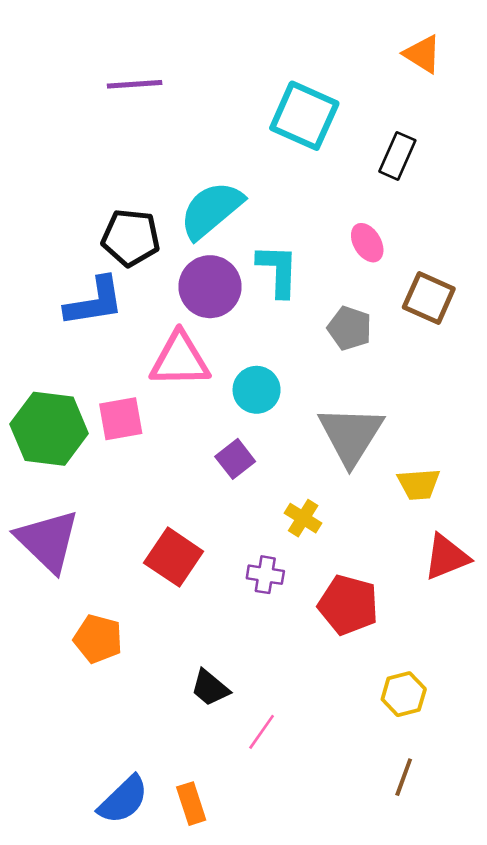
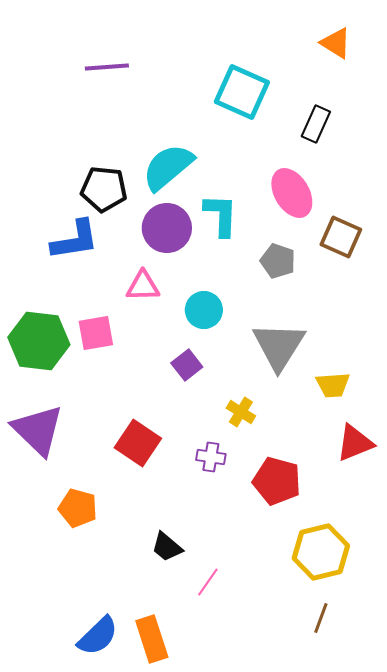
pink ellipse: (367, 243) -> (292, 193), size x1.6
pink triangle: (180, 360) -> (143, 286), size x0.7
yellow hexagon: (404, 694) -> (321, 552), size x1.6
orange rectangle: (191, 804) -> (152, 639), size x1.4

